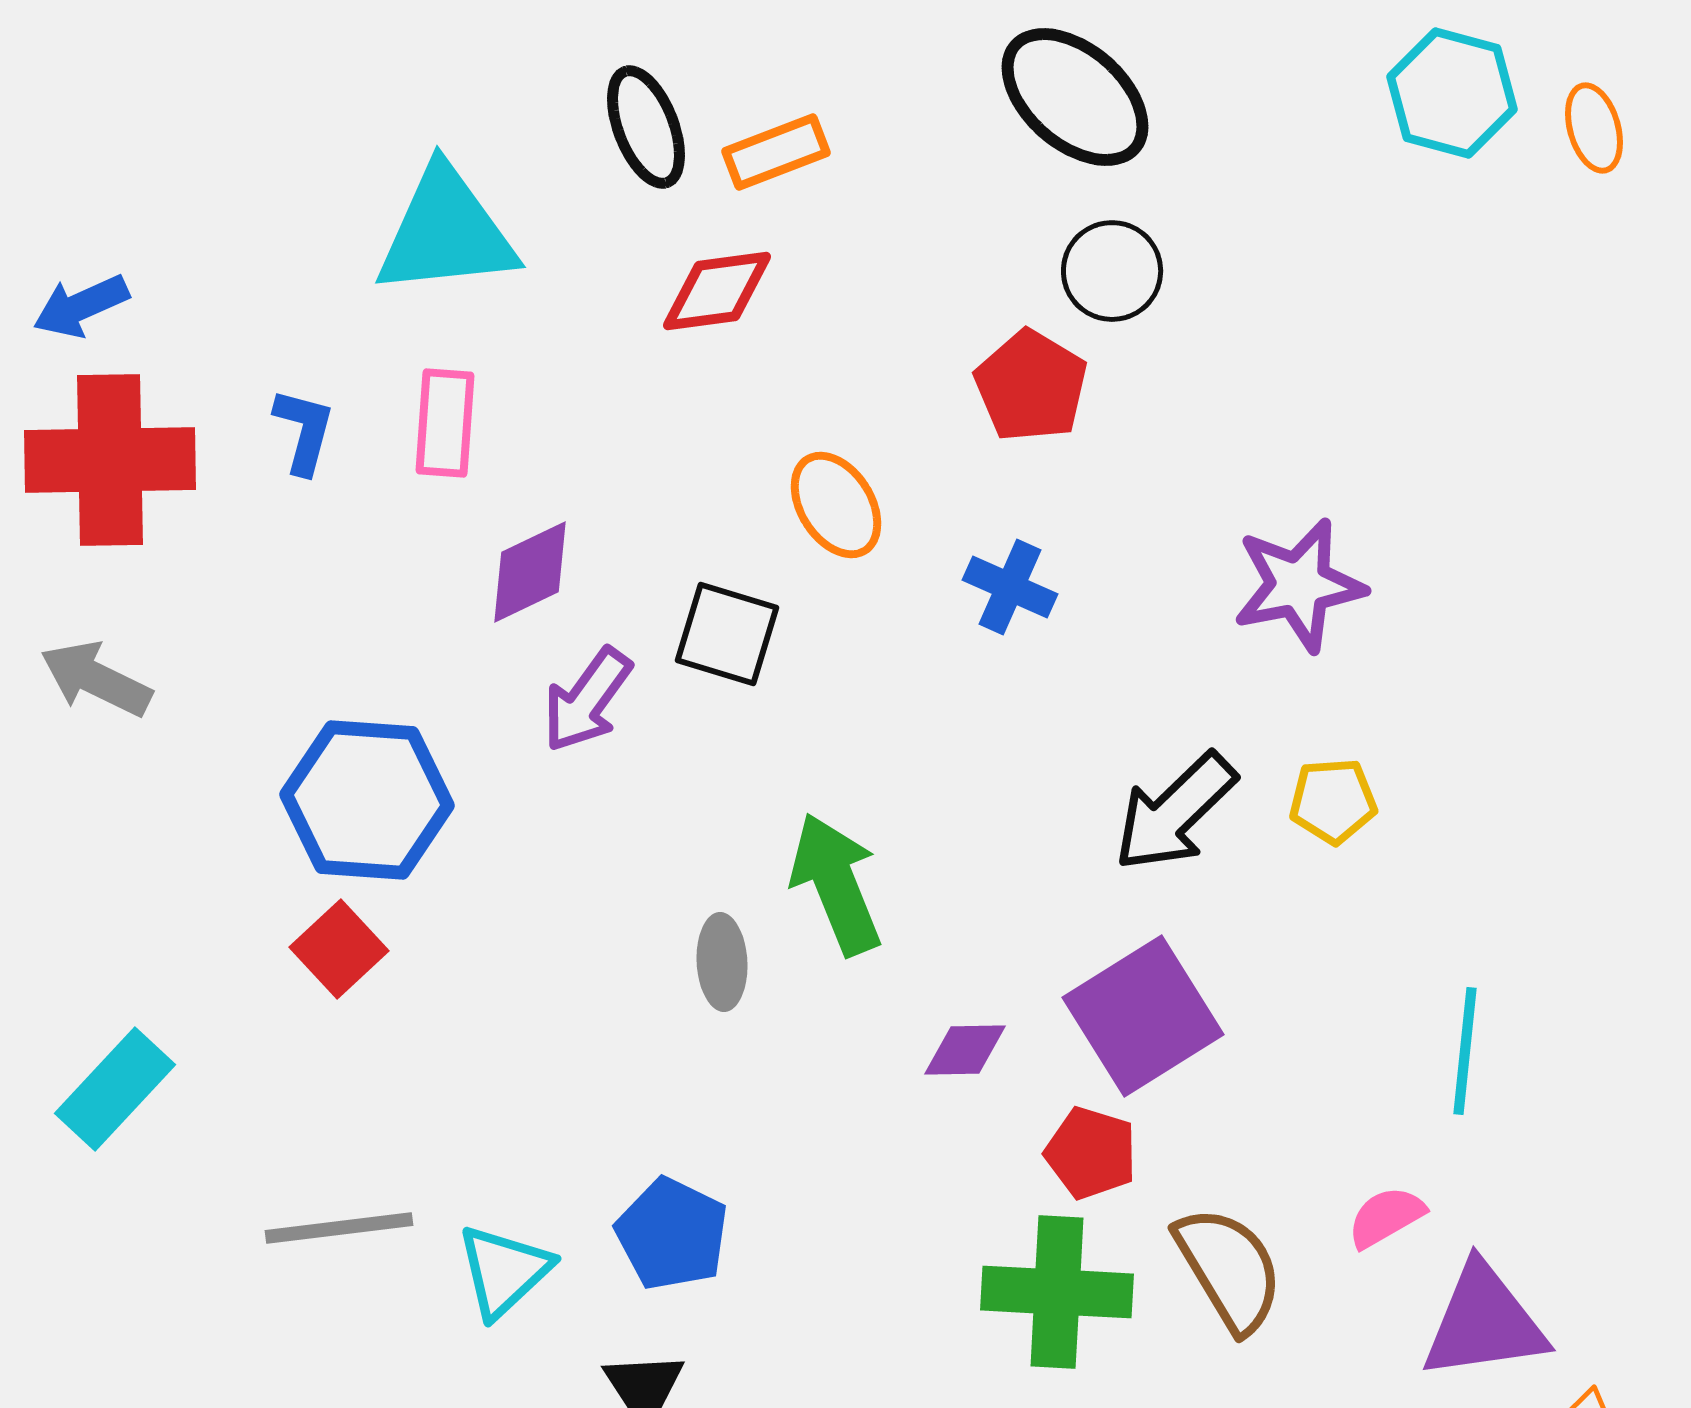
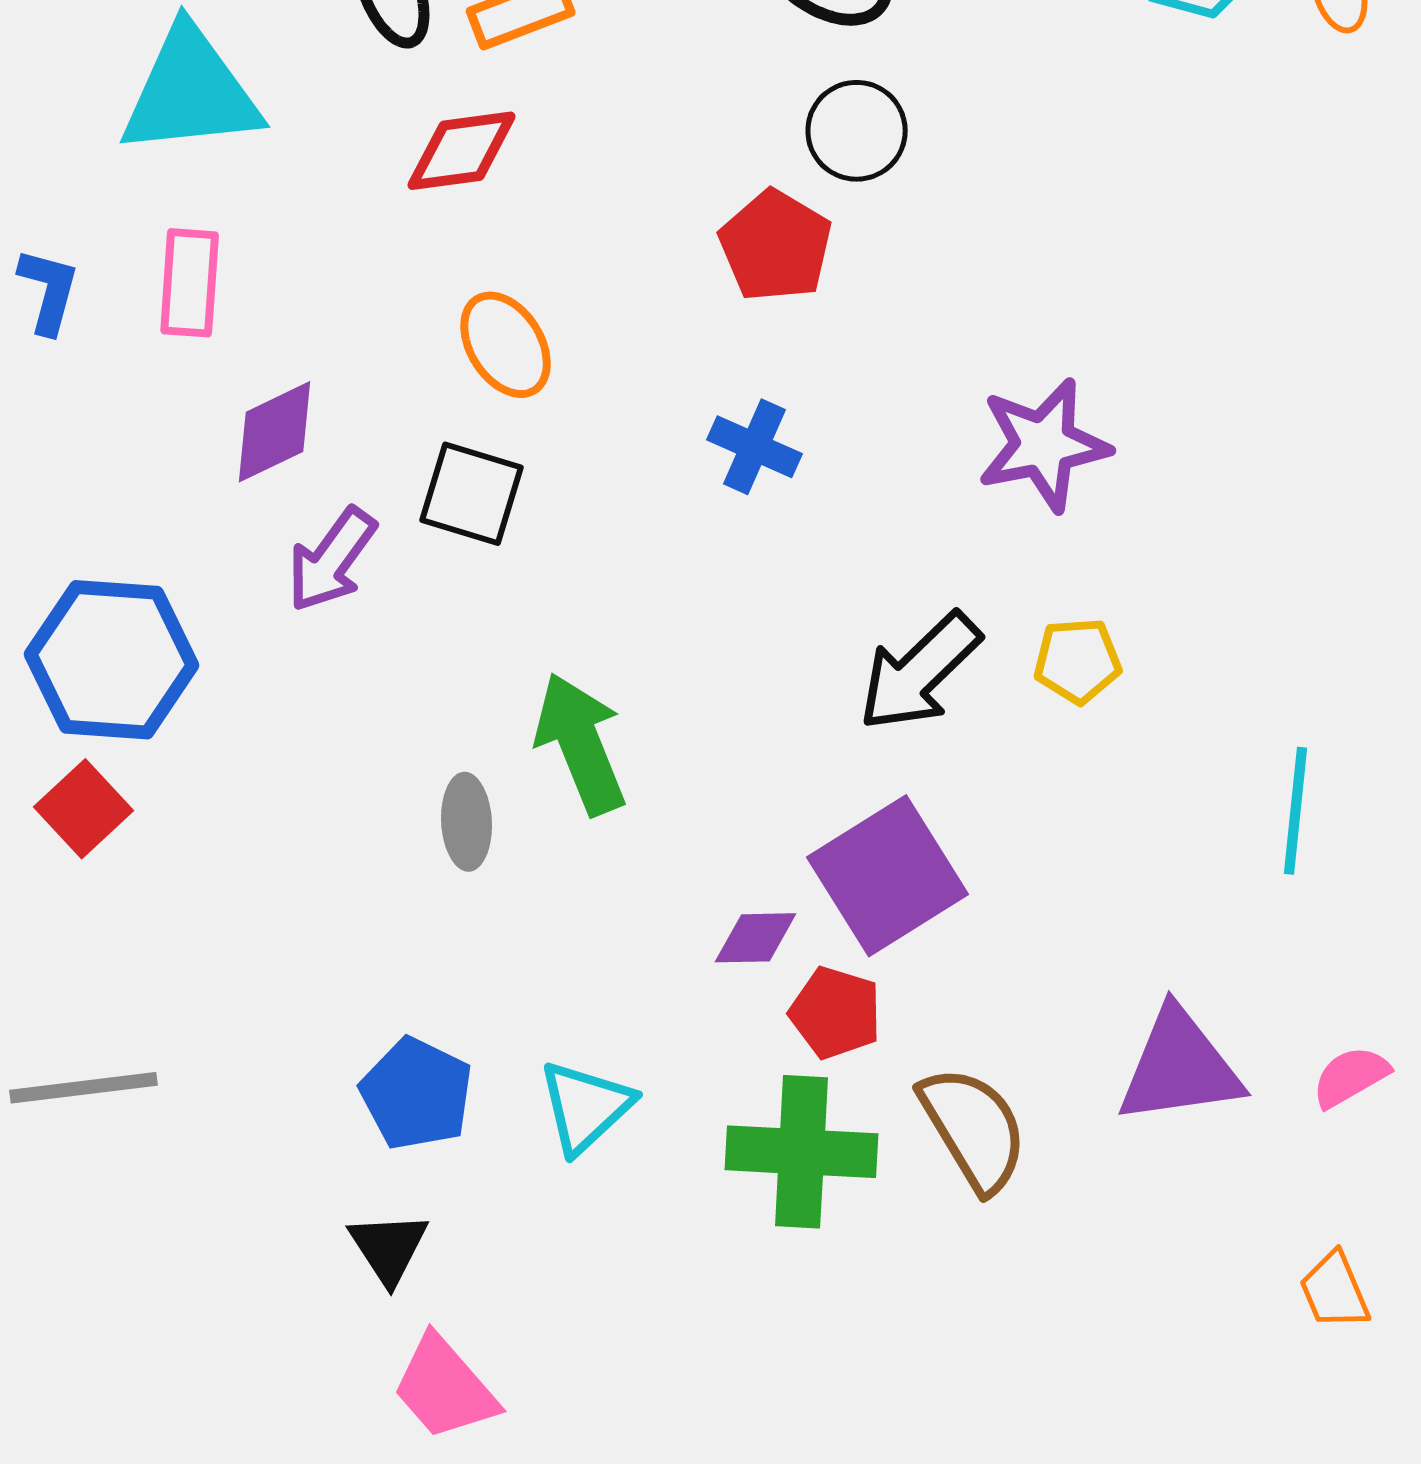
orange ellipse: (836, 505) -> (506, 345), moved
purple diamond: (965, 1050) -> (756, 938), moved
cyan line: (1465, 1051) -> (1296, 811), moved
pink semicircle: (1386, 1217) -> (1351, 1077), moved
cyan triangle: (504, 1271) -> (586, 1107), moved
purple triangle: (1484, 1322) -> (1180, 1067), moved

